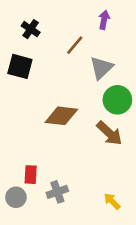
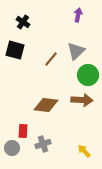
brown line: (75, 45) -> (51, 59), moved
brown diamond: (61, 116) -> (46, 105), moved
brown arrow: (109, 133) -> (82, 100), turned -40

